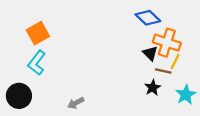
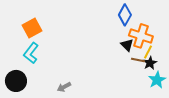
blue diamond: (148, 18) -> (125, 15), turned 75
black star: (153, 88) -> (150, 63), moved

